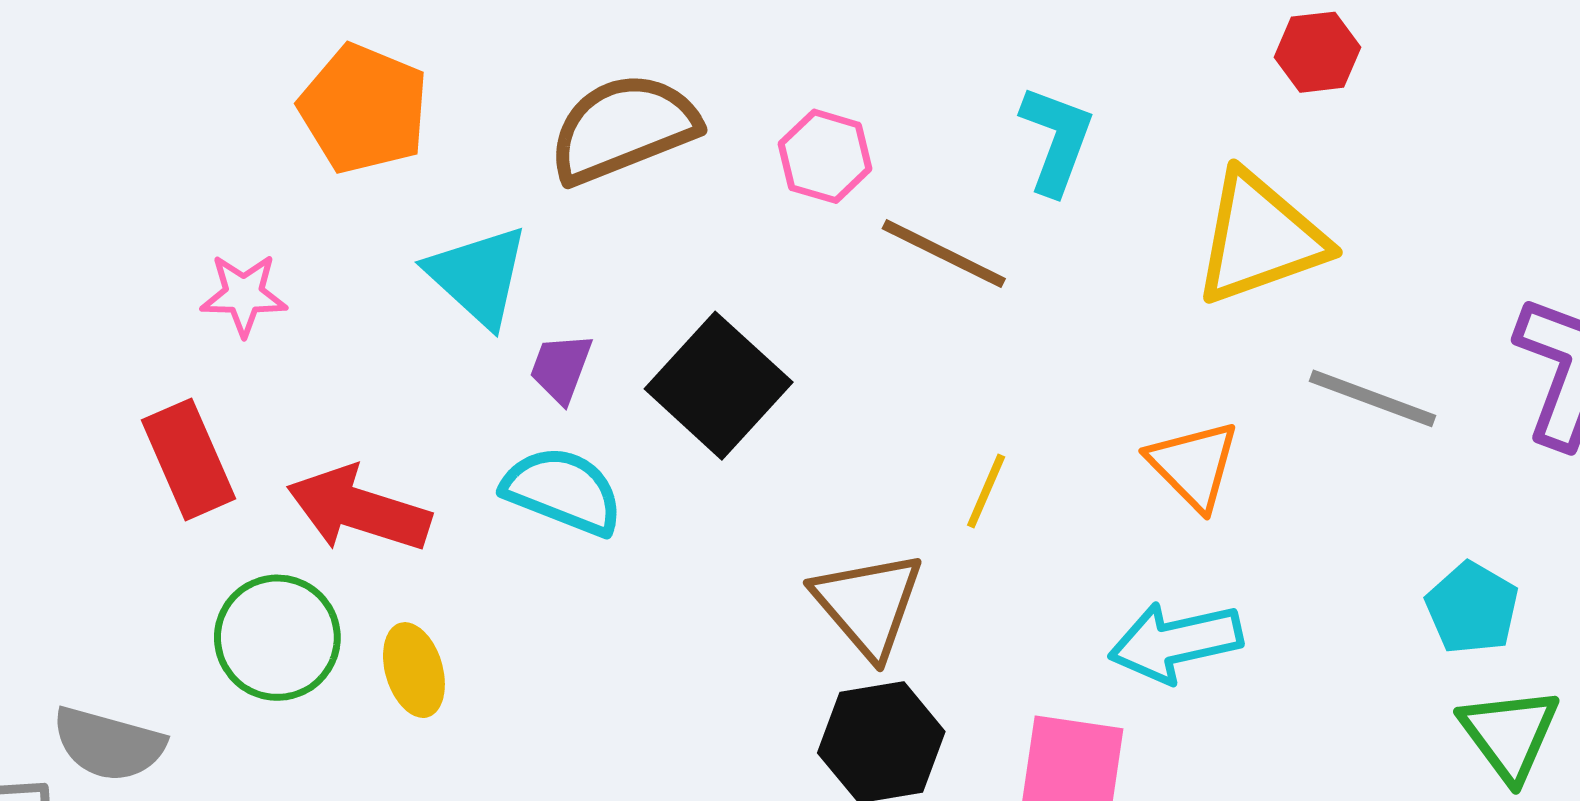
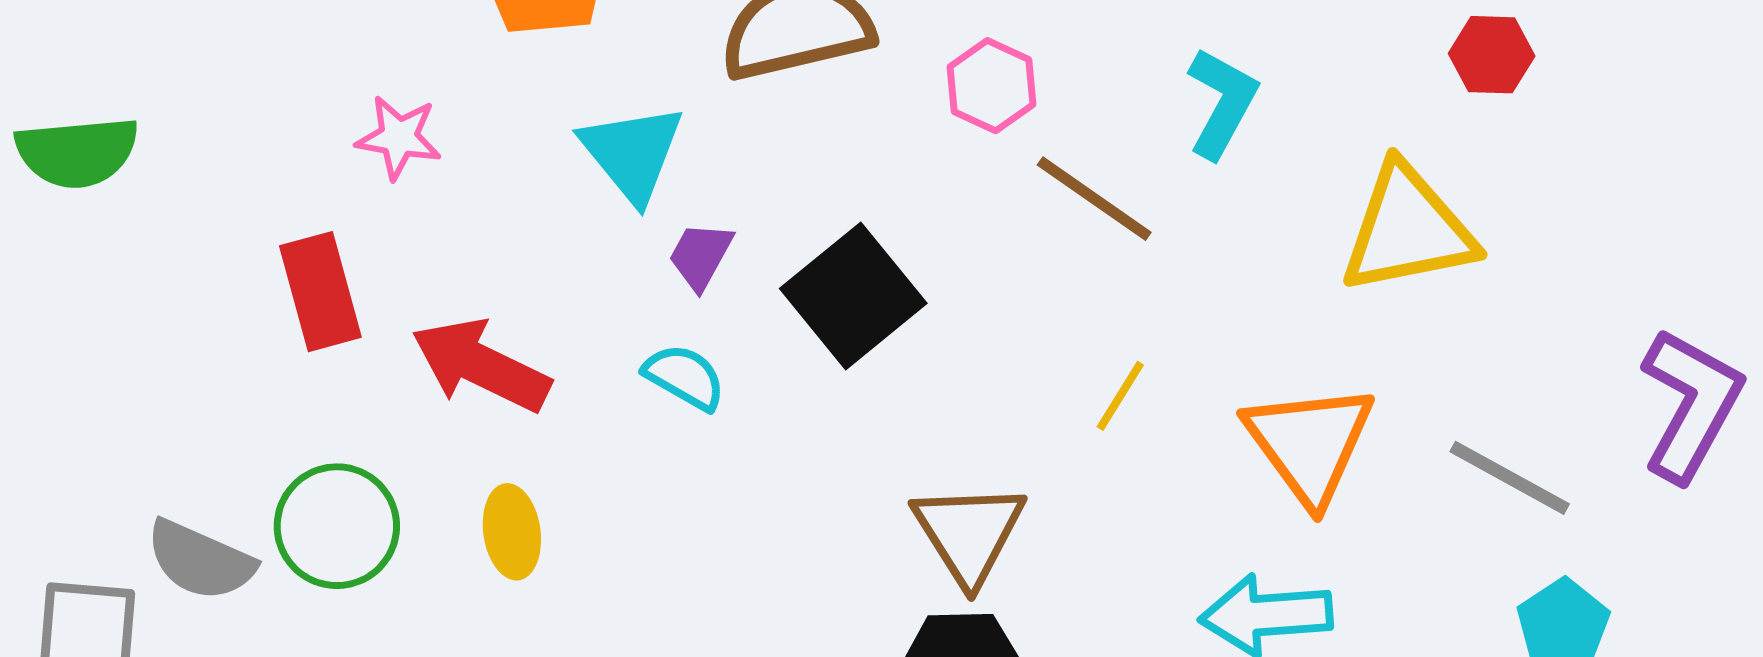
gray line: (1373, 398) -> (1510, 478), moved
orange triangle: (1194, 465) -> (1309, 443), size x1.4
cyan semicircle: (563, 491) -> (685, 377), size x0.7
yellow line: (986, 491) -> (1120, 396), moved
green circle: (277, 638) -> (337, 526), moved

